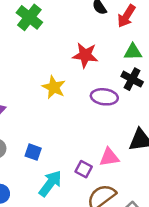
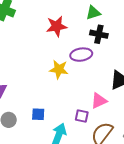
yellow star: (54, 87) -> (59, 69), moved

